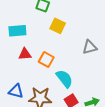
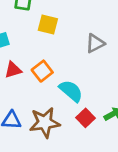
orange square: (46, 60) -> (42, 71), turned 35

